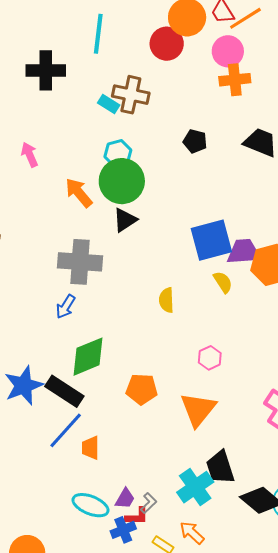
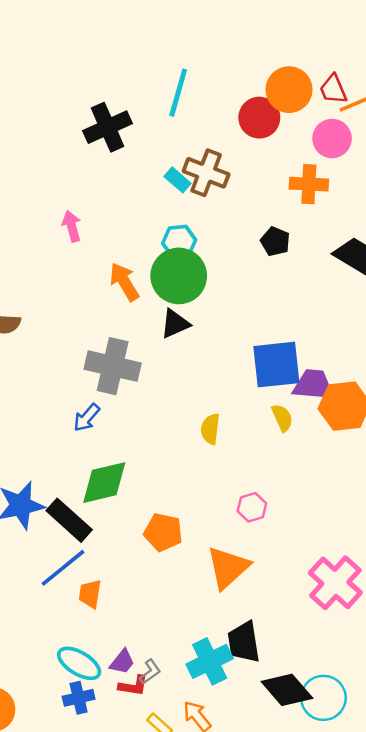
black cross: (46, 70) -> (108, 127), turned -33
orange cross: (235, 80) -> (309, 184), moved
blue cross: (123, 530) -> (79, 698), moved

